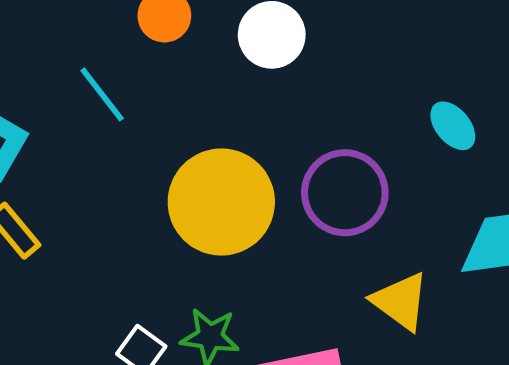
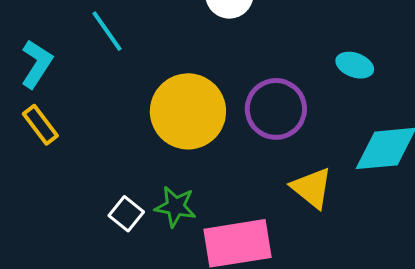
cyan ellipse: (453, 126) -> (355, 65), turned -33

